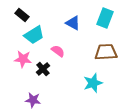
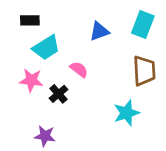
black rectangle: (22, 15) -> (30, 20), turned -40
blue triangle: (73, 23) -> (99, 31), turned -49
brown trapezoid: (106, 52) -> (144, 71), turned 90

